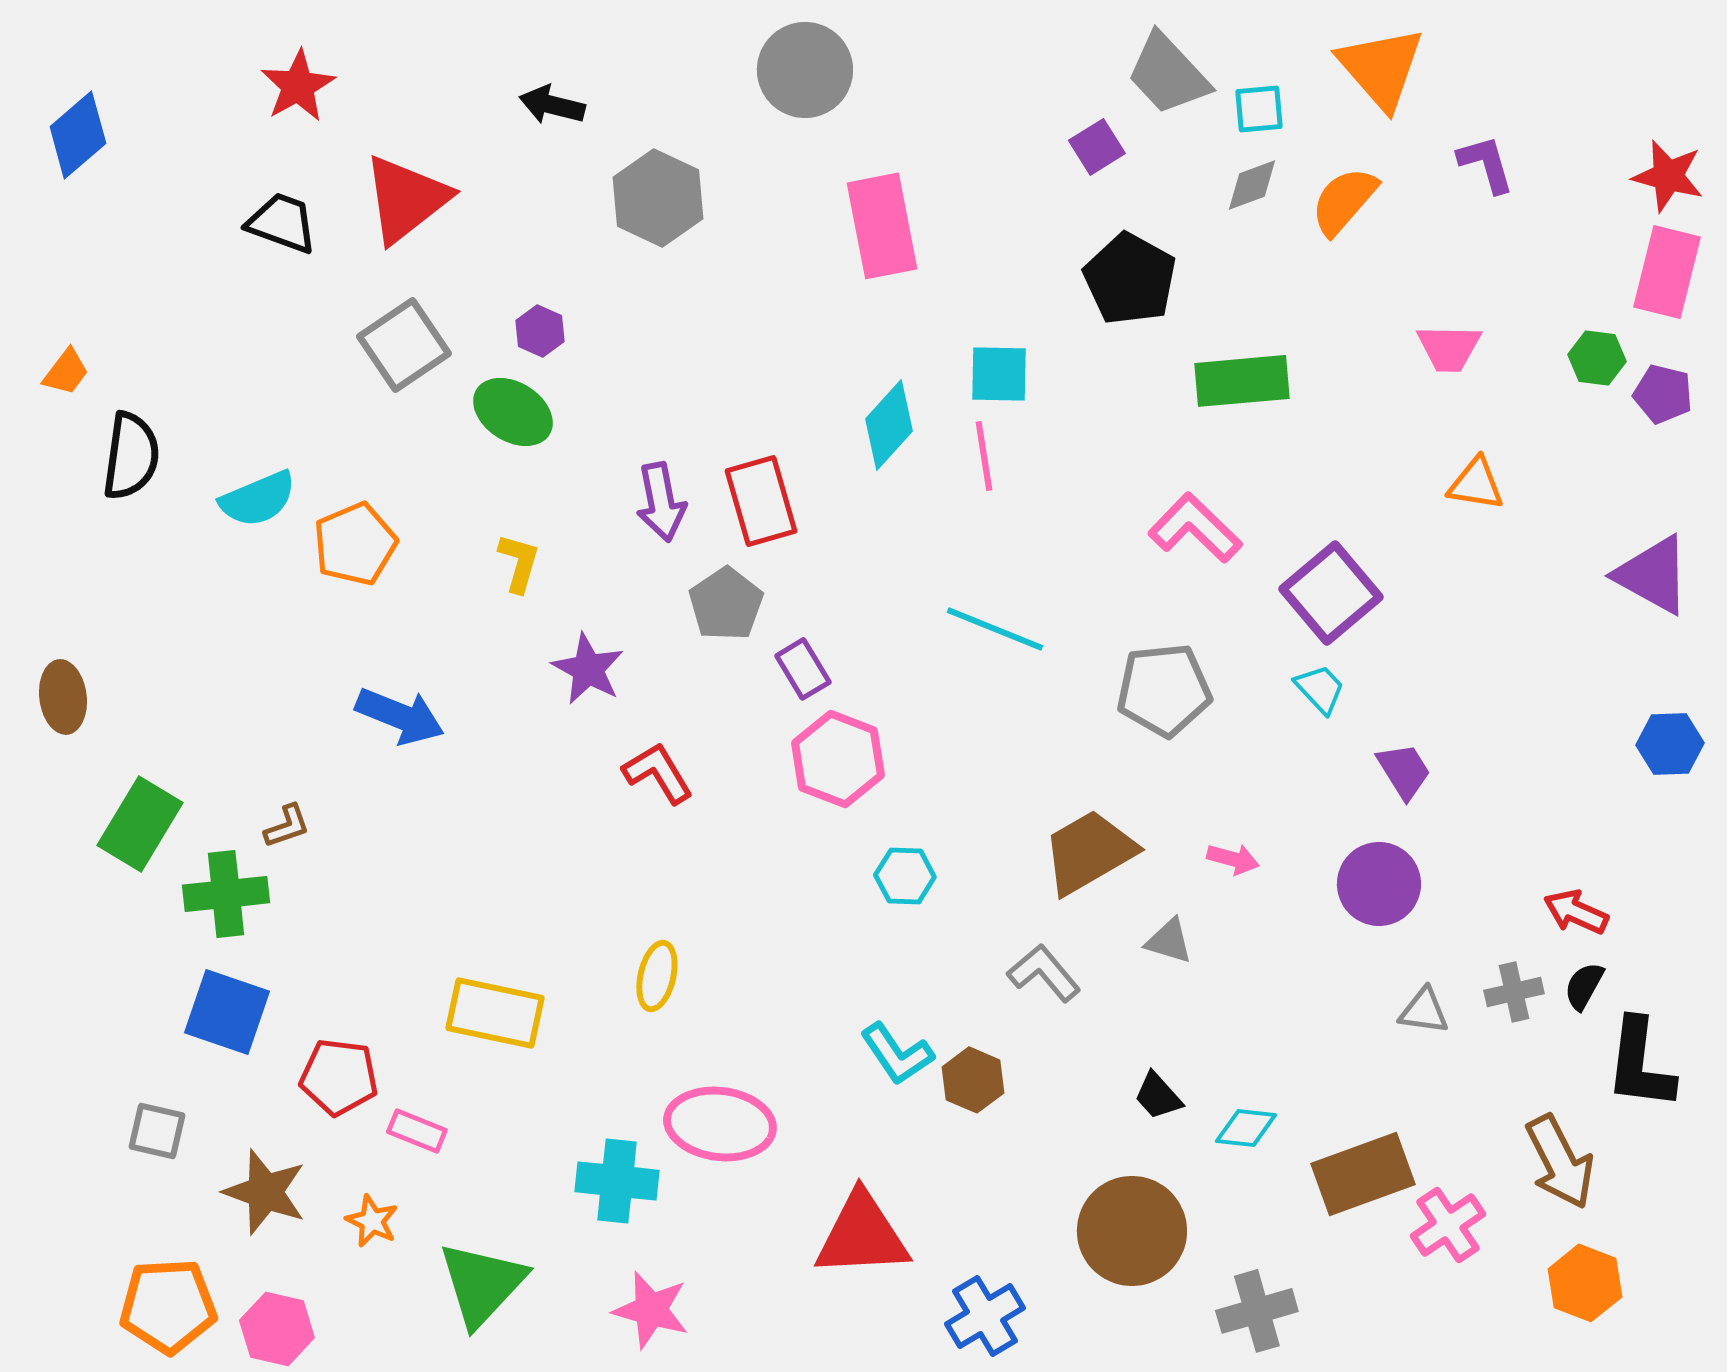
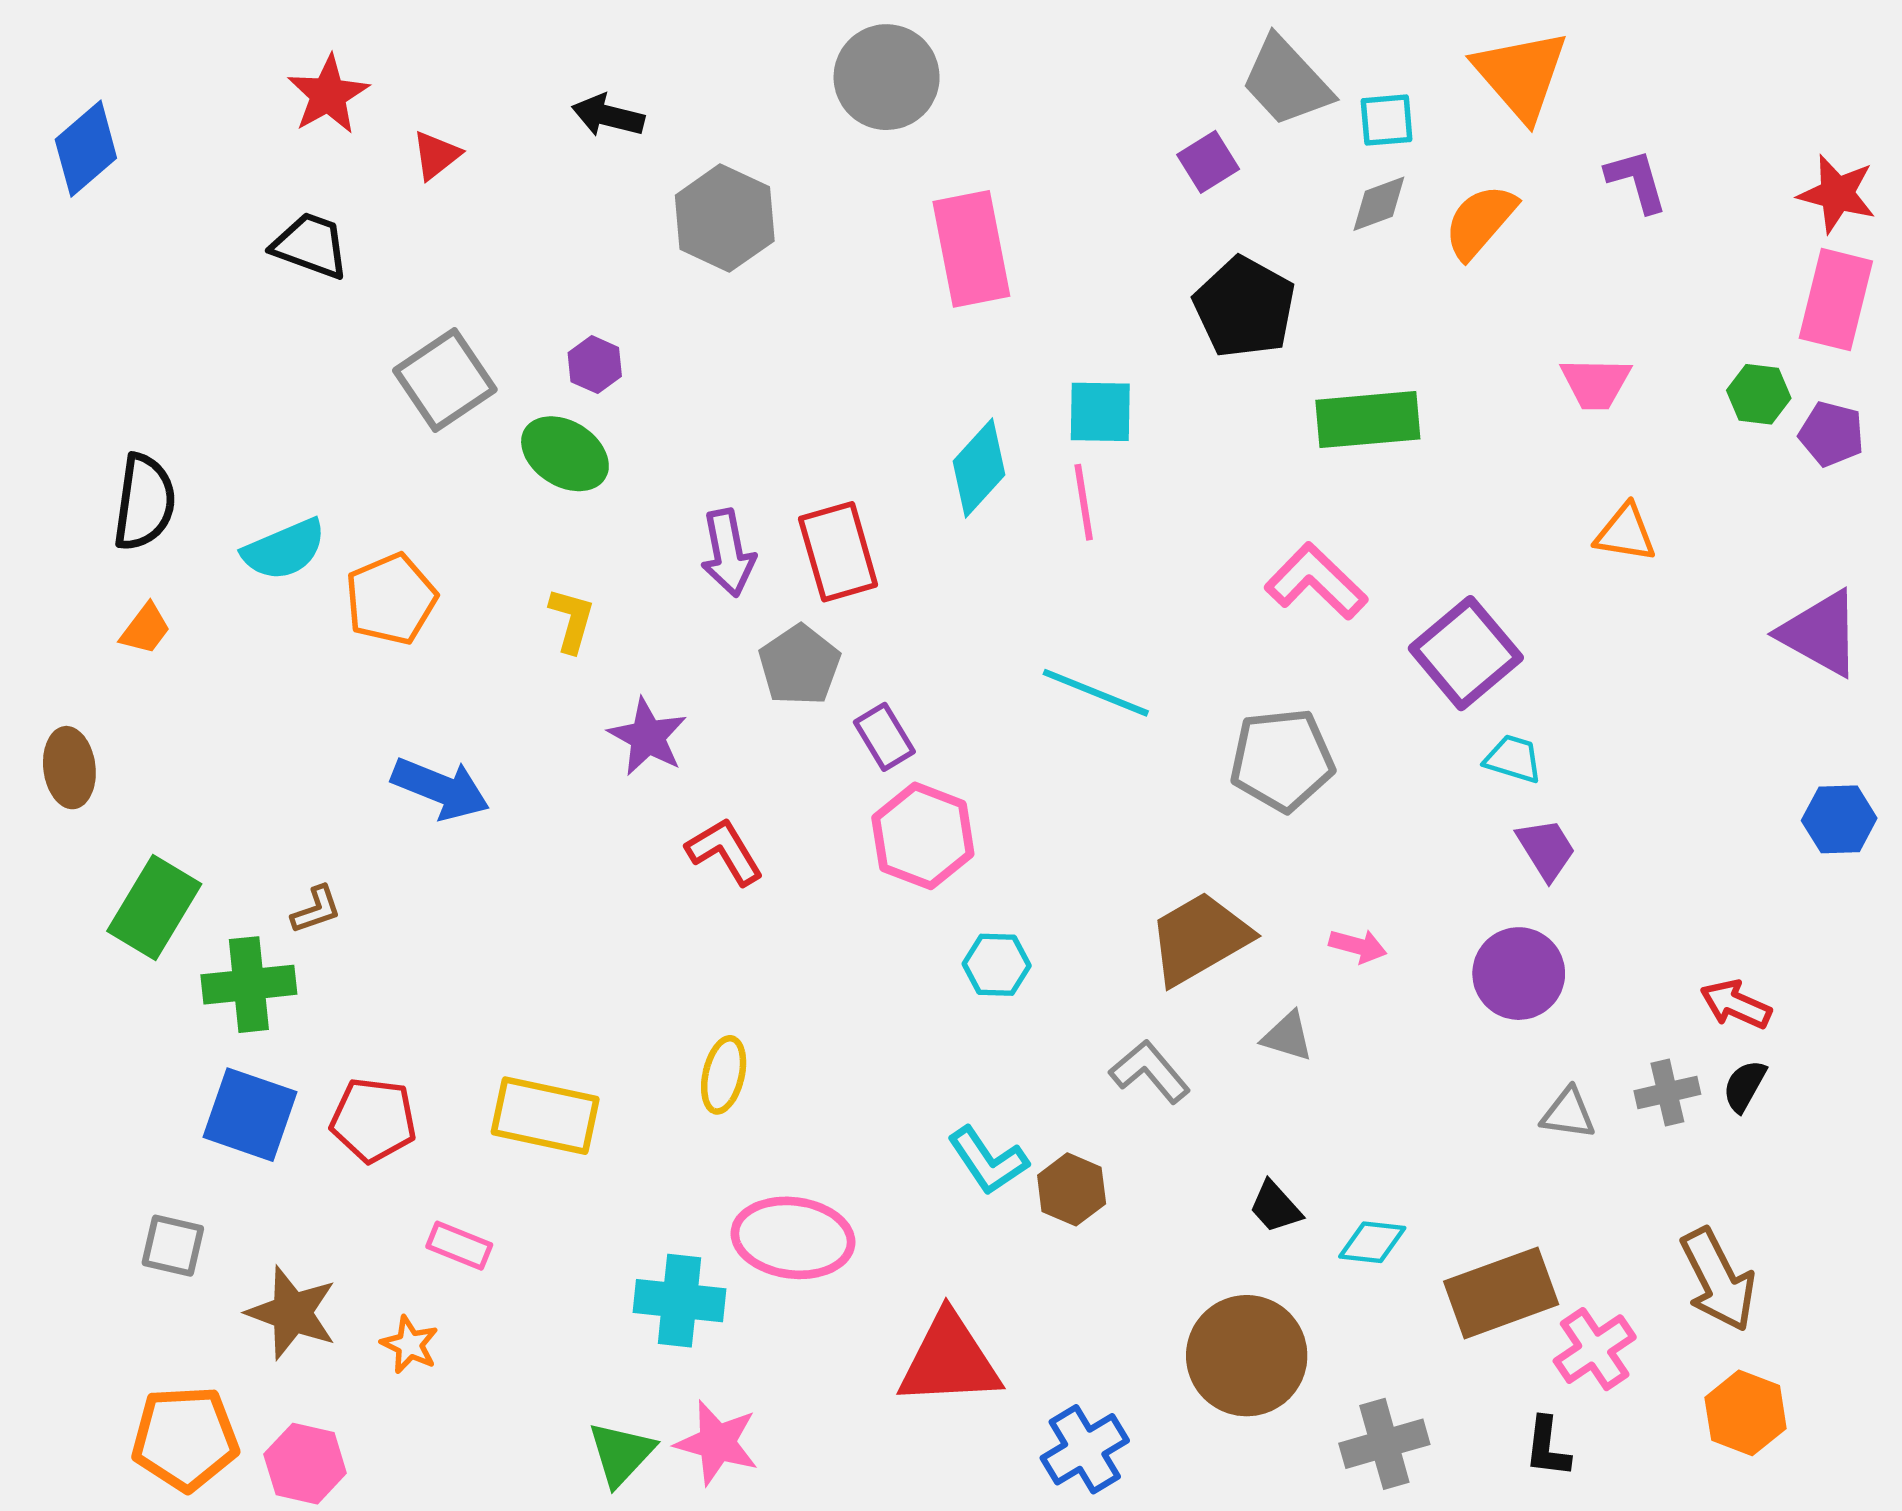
red triangle: (406, 199) -> (436, 155), moved, size x0.5
orange trapezoid: (66, 372) -> (145, 629), moved
cyan trapezoid: (1320, 689) -> (1513, 759), moved, turned -30
black L-shape: (1640, 1064) -> (1547, 1447), moved, size x0.6
red pentagon: (339, 1077) -> (373, 1120), moved
green triangle: (482, 1284) -> (621, 1454), moved, size x0.7

